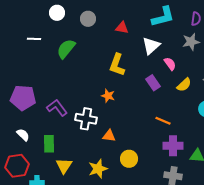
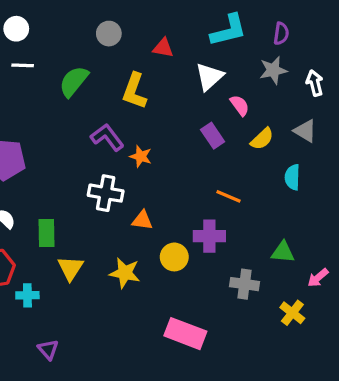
white circle: (57, 13) -> (16, 29), moved
yellow L-shape: (117, 65) -> (134, 91), moved
purple L-shape: (57, 108) -> (107, 137), moved
purple cross: (173, 146) -> (209, 236), moved
yellow star: (98, 169) -> (125, 273), turned 30

